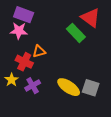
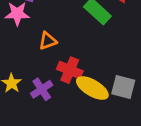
red cross: (24, 62) -> (70, 70), moved

